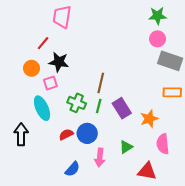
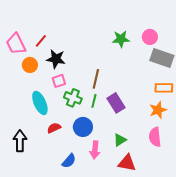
green star: (158, 16) -> (121, 39), moved
pink trapezoid: (62, 17) -> (16, 44), moved, turned -35
pink square: (50, 83) -> (59, 81), moved
orange star: (149, 119) -> (158, 110), moved
black arrow: (21, 134) -> (20, 141), moved
red semicircle: (66, 134) -> (54, 128), moved
red triangle: (147, 171) -> (127, 163), moved

